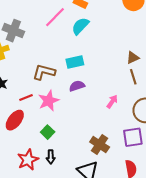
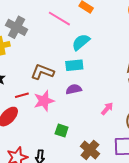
pink line: (55, 17) -> (59, 19), turned 70
cyan semicircle: (80, 26) -> (81, 42), moved
green square: (48, 132) -> (62, 131), moved, turned -32

